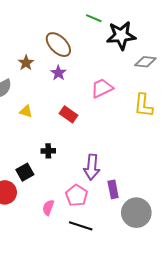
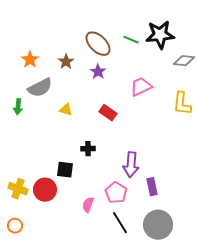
green line: (94, 18) -> (131, 40), moved
black square: (25, 172) -> (65, 170), turned 36
gray circle: (136, 213) -> (158, 225), moved
black line: (81, 226) -> (120, 223), turned 40

